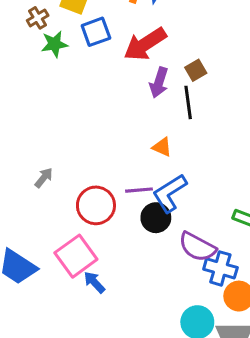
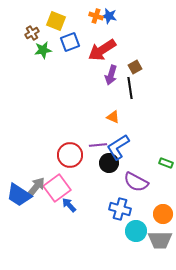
gray arrow: (44, 178) -> (36, 187), moved, size x1.5
blue cross: (220, 268) -> (120, 209), moved

